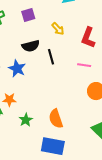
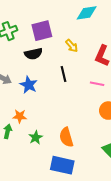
purple square: (28, 15) -> (42, 31), size x1.5
black semicircle: (31, 46) -> (33, 54), moved

